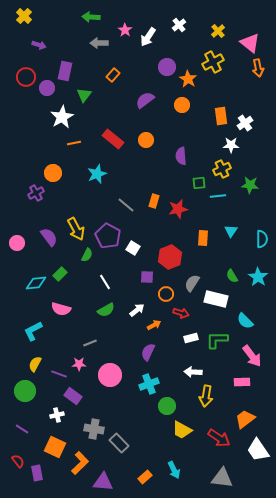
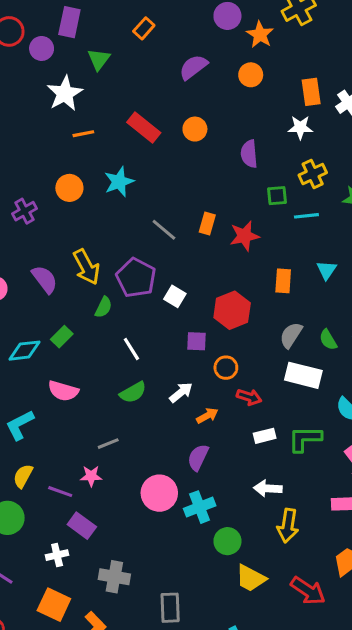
white star: (231, 145) -> (300, 127), moved
orange circle: (53, 173) -> (69, 188), moved
gray semicircle: (192, 283) -> (291, 335), moved
pink circle: (110, 375) -> (159, 493), moved
gray rectangle: (119, 443) -> (170, 608), moved, turned 42

